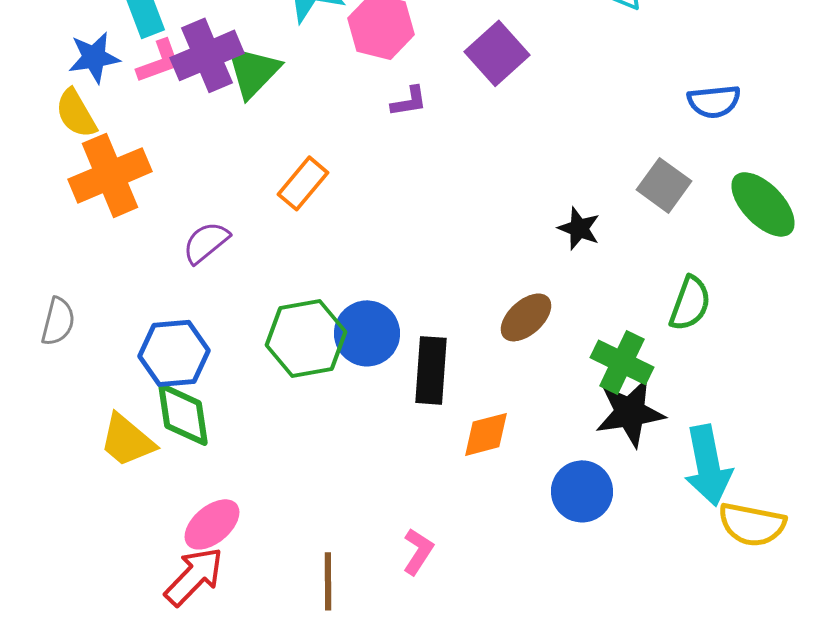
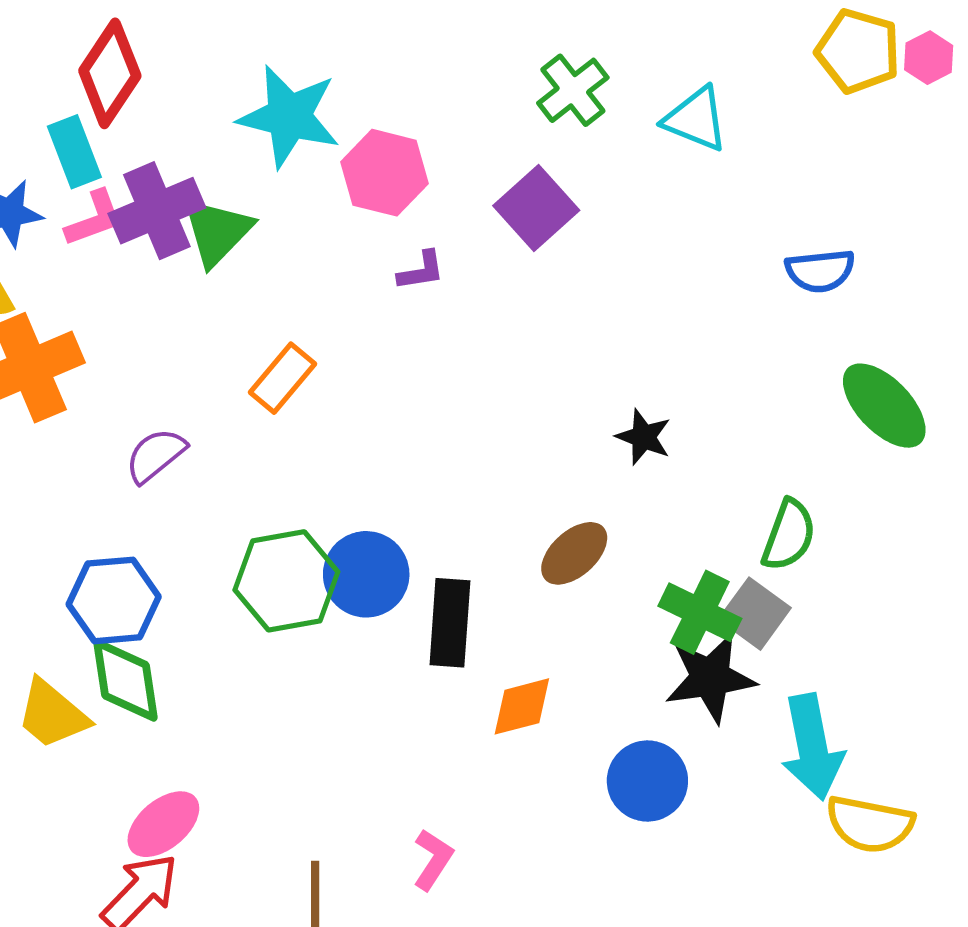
gray square: (664, 185) -> (755, 614), moved

